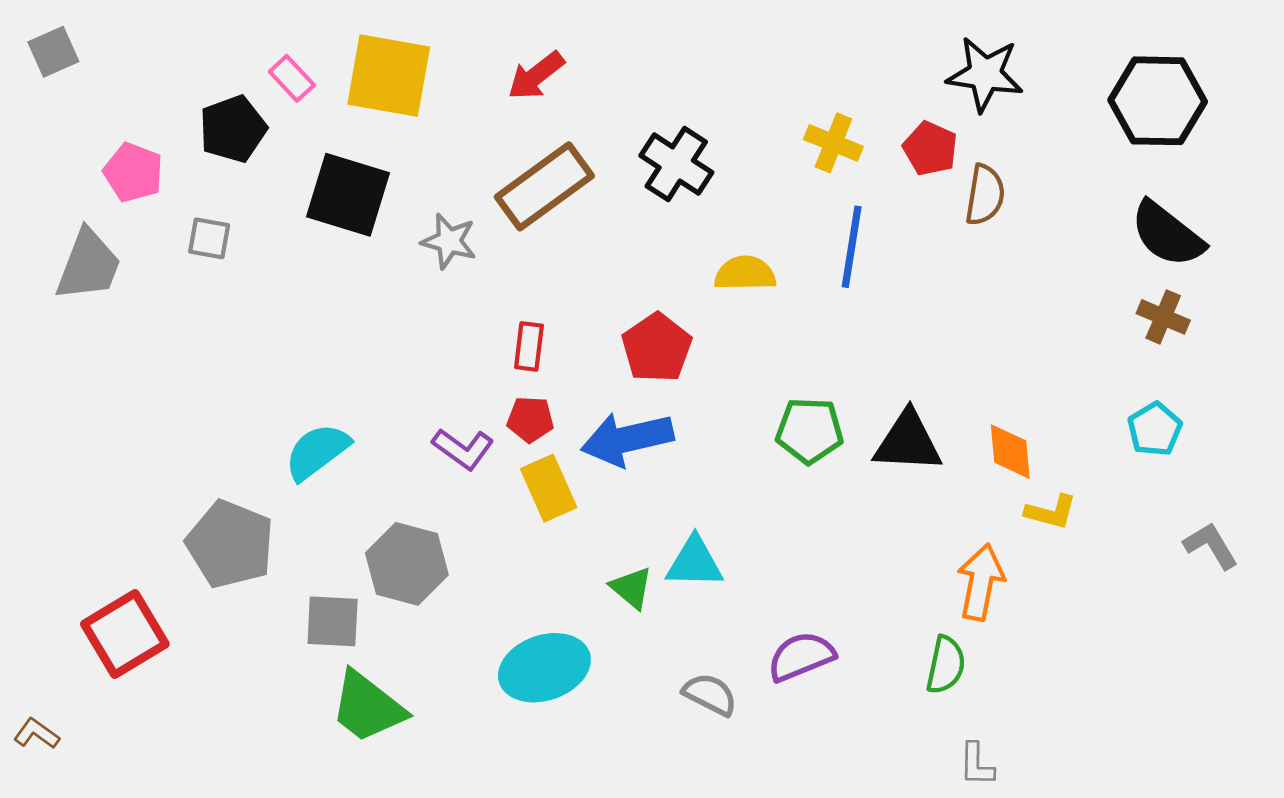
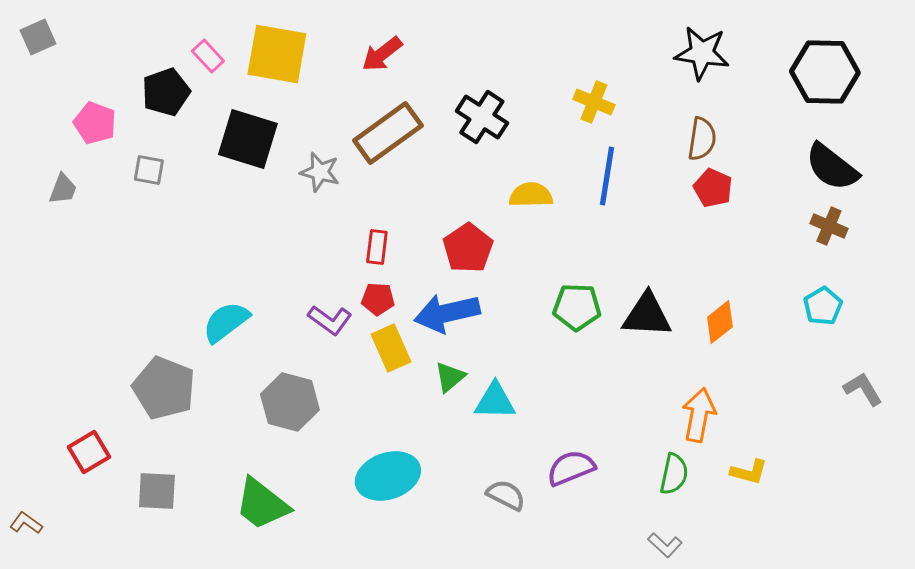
red pentagon: (930, 149) -> (713, 188), moved
gray trapezoid: (88, 265) -> (63, 189), size x0.6
orange diamond: (1010, 452) -> (720, 322), turned 57
yellow L-shape: (1051, 512) -> (749, 472), moved
green triangle: (631, 588) -> (450, 377), moved, turned 40
gray square: (333, 621) -> (157, 491), moved
red square: (125, 634) -> (89, 452), size x0.7
gray L-shape: (977, 765) -> (665, 545), moved, turned -48

